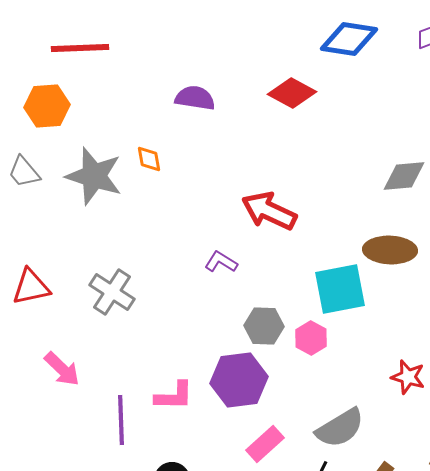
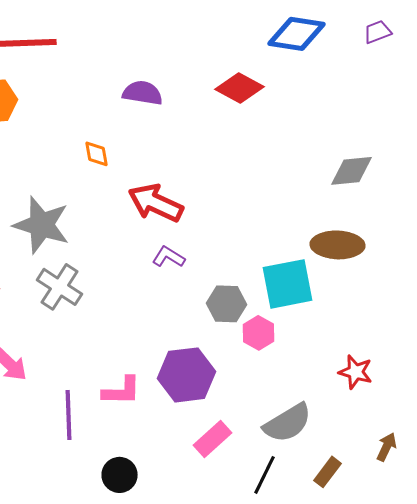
gray star: (94, 176) -> (42, 225), moved
red arrow: (269, 211) -> (156, 203), moved
gray hexagon: (264, 326) -> (226, 304), moved

